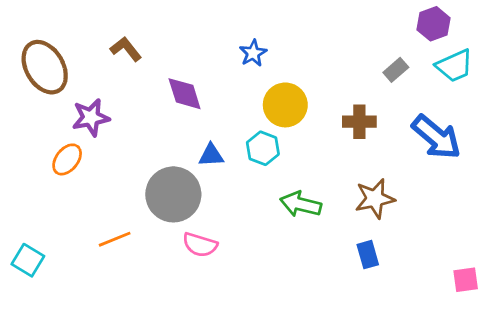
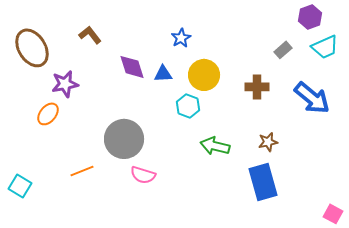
blue triangle: (211, 155) -> (163, 74), moved
brown star: (375, 199) -> (268, 142), size x0.7
blue rectangle: (368, 255) -> (263, 182), size x1.8
pink square: (466, 280) -> (333, 214), moved, turned 36

